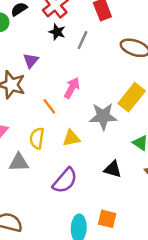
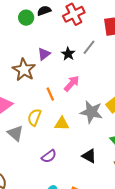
black star: (57, 32) -> (68, 54), moved
gray triangle: (19, 162) -> (15, 133), turned 30
purple semicircle: (65, 181) -> (49, 156), size x0.7

